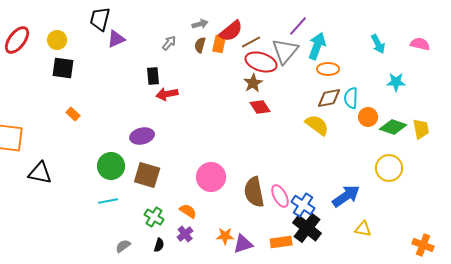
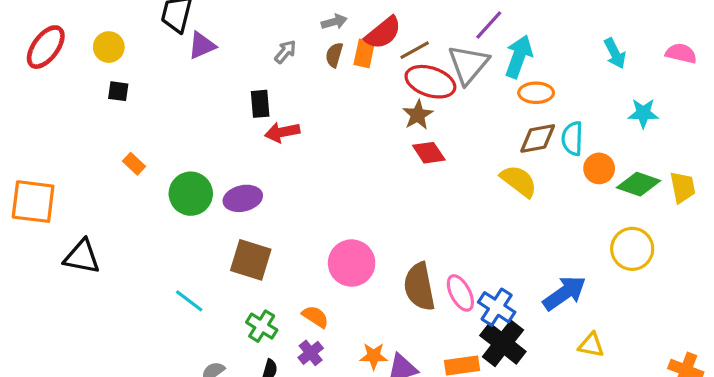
black square: (63, 68) -> (118, 91), size x0.6
green circle: (111, 166) -> (191, 194), moved
cyan line: (108, 201) -> (189, 301), turned 48

